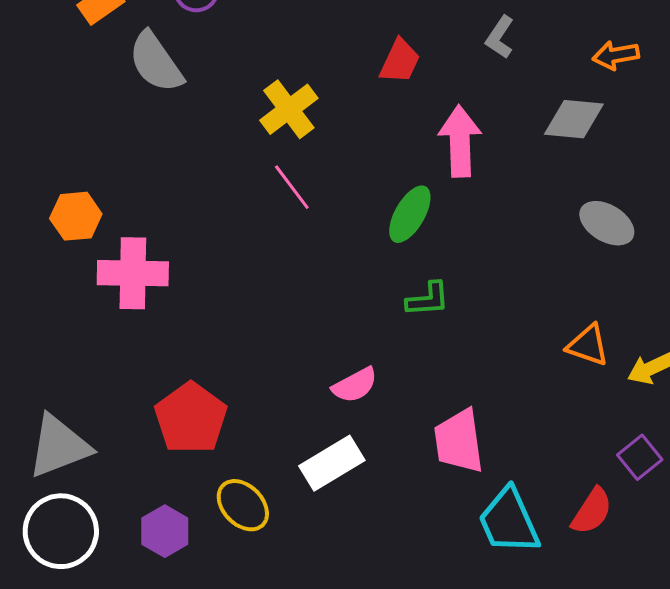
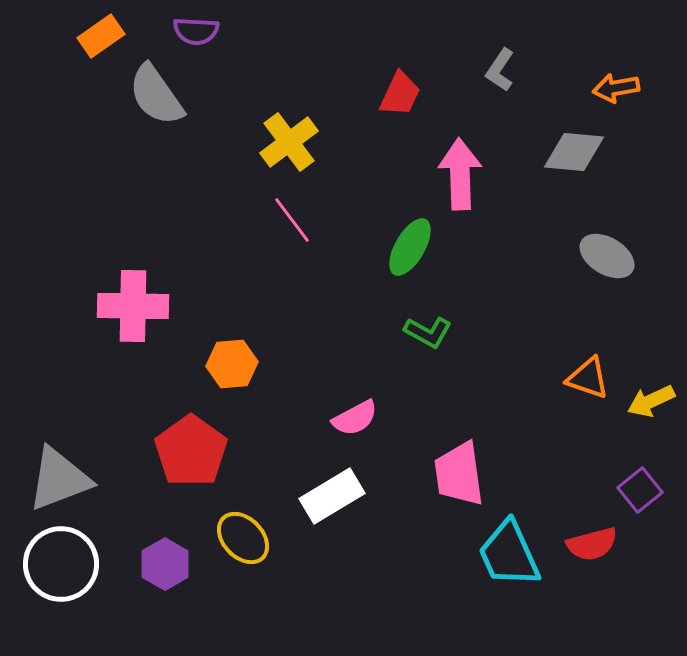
orange hexagon: (76, 216) -> (232, 364), moved
green L-shape: (428, 299) -> (428, 332), turned 33
red semicircle: (592, 511) -> (592, 544), turned 42

